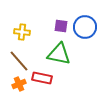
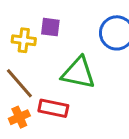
purple square: (61, 26) -> (50, 27), moved

